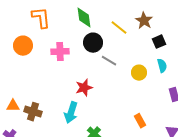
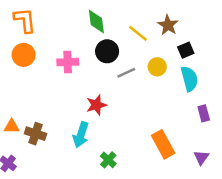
orange L-shape: (41, 18) -> (25, 20), moved
gray line: (109, 61) -> (126, 73), turned -56
cyan semicircle: (162, 66) -> (189, 79), size x1.5
yellow circle: (139, 73) -> (157, 67), moved
orange rectangle: (140, 121) -> (163, 144), size x1.6

